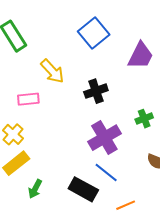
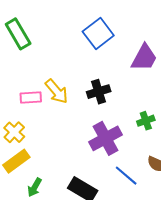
yellow arrow: (52, 71) -> (57, 91), moved
blue line: (106, 173) -> (126, 176), moved

